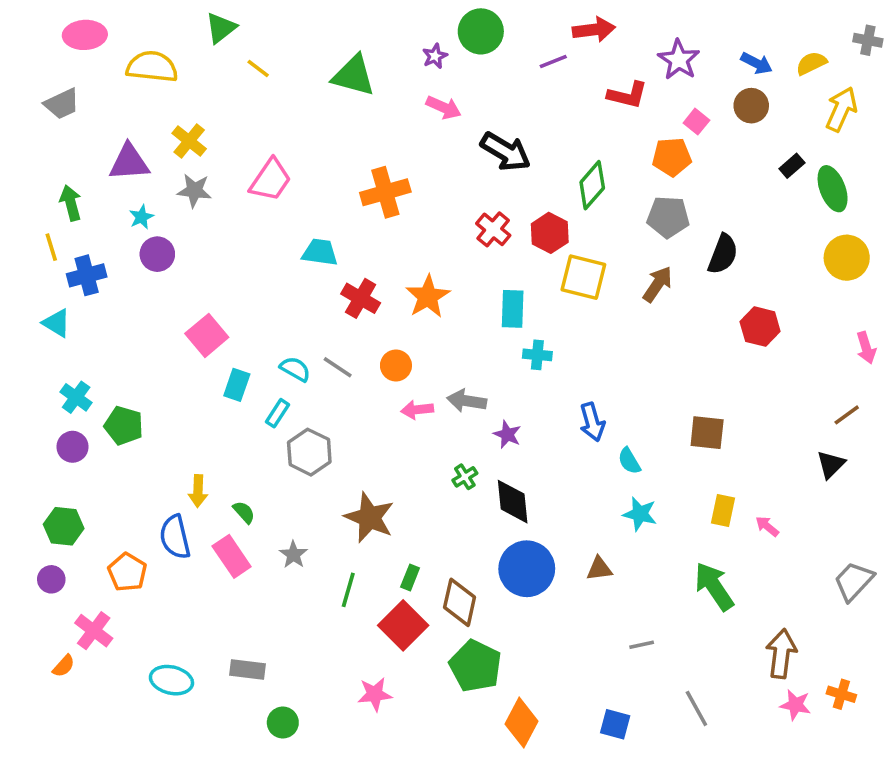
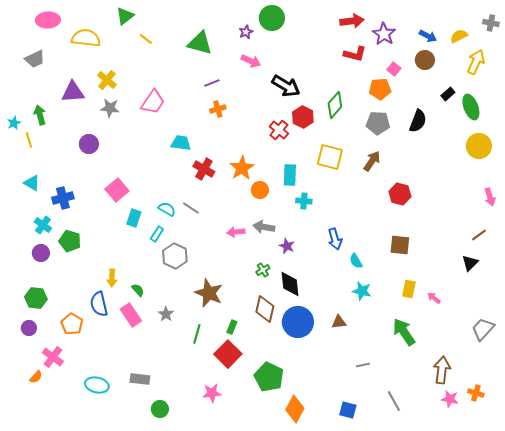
red arrow: (594, 30) -> (352, 21), moved
purple line: (553, 61) -> (212, 83), moved
orange cross: (385, 192) -> (218, 109), size x0.6
cyan star: (141, 217) -> (14, 123), moved
red hexagon: (550, 233) -> (303, 117), moved
black semicircle: (723, 254) -> (418, 121), moved
blue cross: (87, 275) -> (63, 198), moved
red hexagon: (760, 327) -> (400, 194), moved
orange circle: (396, 365) -> (260, 190), moved
brown diamond: (460, 602) -> (265, 309), moved

